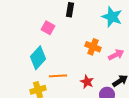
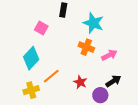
cyan star: (112, 17) -> (93, 23), moved
orange line: (58, 76) -> (51, 76), turned -36

